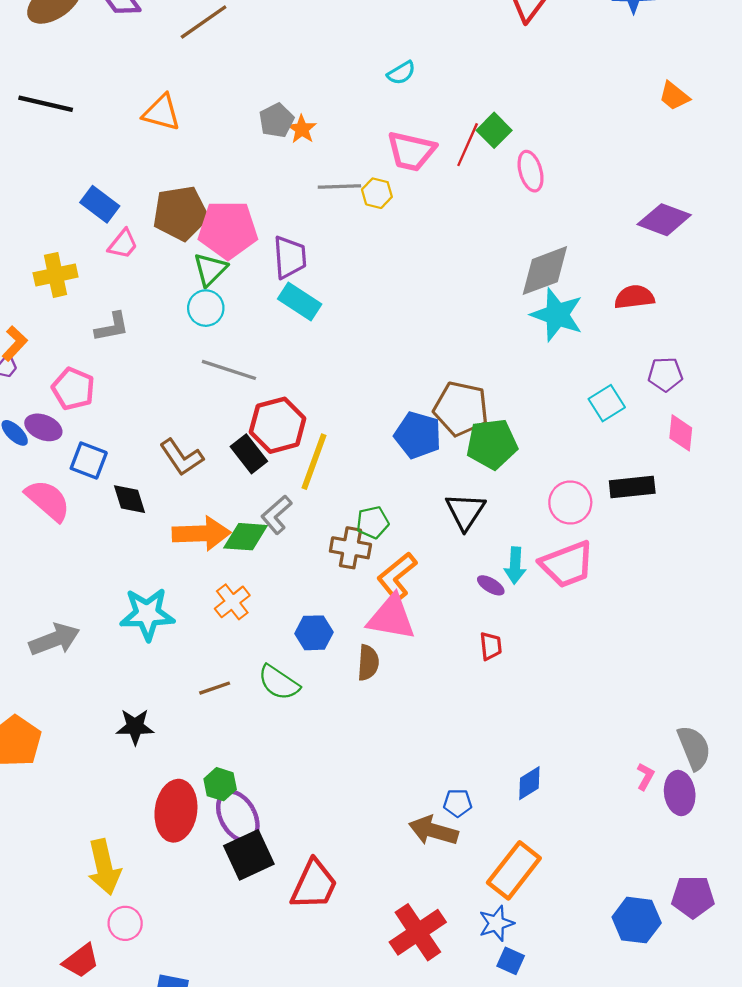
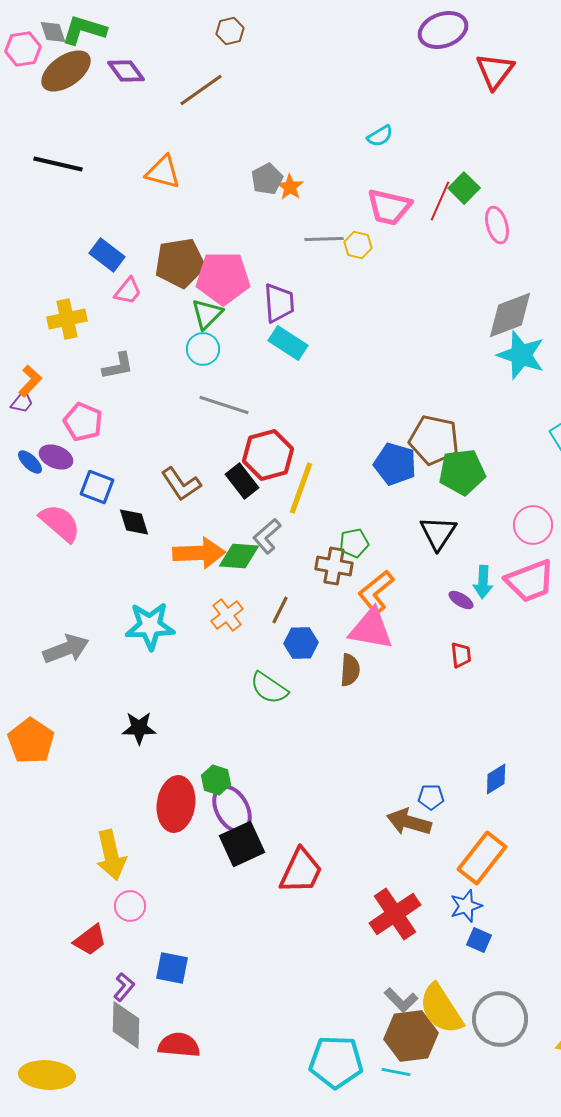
brown line: (215, 688) -> (280, 610), moved, turned -44

